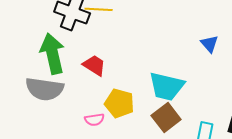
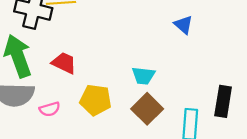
cyan trapezoid: (167, 86) -> (143, 76), size x0.6
pink semicircle: (94, 120) -> (50, 109), moved

